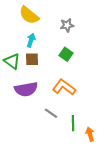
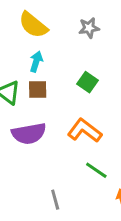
gray star: (67, 25) -> (89, 28), moved
gray line: (51, 113) -> (55, 200), moved, turned 40
green line: (73, 123) -> (96, 170), moved, turned -56

